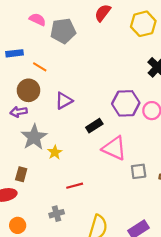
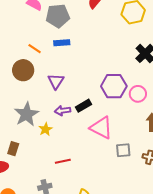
blue rectangle: (14, 53) -> (62, 43), moved
purple triangle: (64, 101) -> (56, 81), turned -30
purple arrow: (19, 112) -> (62, 111), moved

